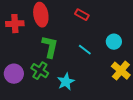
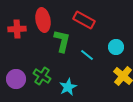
red rectangle: (82, 15) -> (84, 20), size x1.5
green L-shape: (50, 47) -> (62, 41), moved

